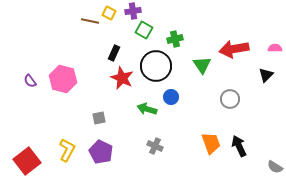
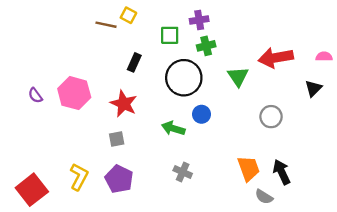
purple cross: (133, 11) -> (199, 20), moved
green square: (144, 30) -> (170, 35), turned -30
red star: (122, 78) -> (124, 104), moved
gray semicircle: (275, 167) -> (264, 197), moved

